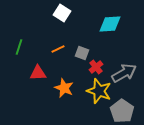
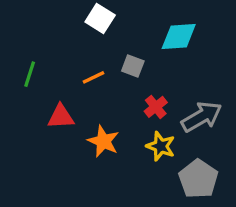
gray square: (82, 53) -> (133, 66), moved
yellow star: (99, 91) -> (161, 146), size x0.7

